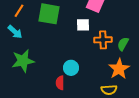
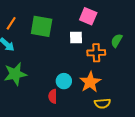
green semicircle: (123, 44) -> (117, 41), moved
orange star: (119, 69) -> (90, 82), moved

